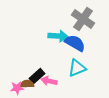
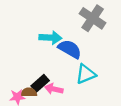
cyan arrow: (58, 36) -> (50, 38), moved
blue semicircle: (75, 43) -> (70, 49), moved

